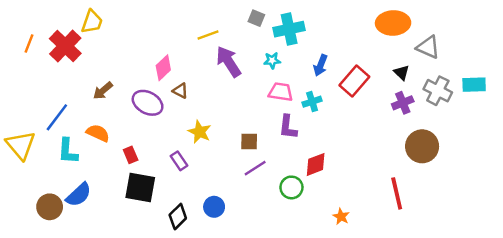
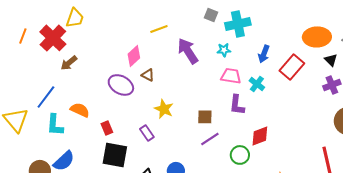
orange ellipse: (393, 23) -> (317, 37), moved
yellow line: (208, 35) -> (159, 29), moved
brown arrow: (103, 91) -> (69, 63), moved
cyan cross: (312, 102) -> (257, 84), turned -35

